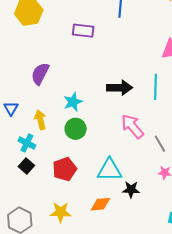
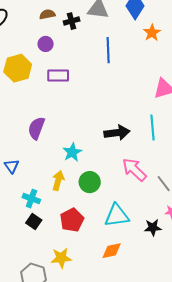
purple rectangle: (83, 31) -> (58, 75), moved
yellow arrow: (40, 120) -> (58, 181), moved, turned 36
green circle: (76, 129) -> (90, 182), moved
black star: (131, 189) -> (153, 228), moved
yellow star: (61, 212) -> (61, 258), moved

